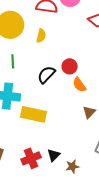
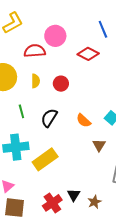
green line: (13, 61) -> (21, 111), moved
red circle: (70, 66) -> (61, 84), moved
yellow rectangle: (33, 114) -> (45, 159), turned -35

